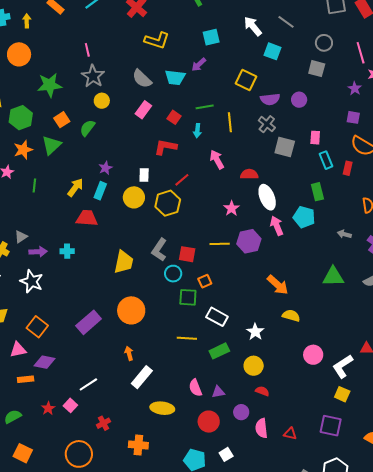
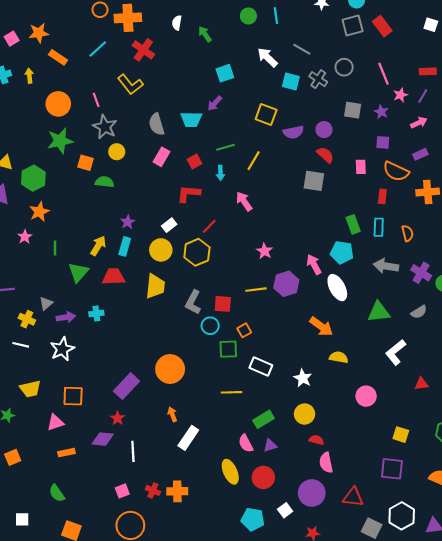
yellow L-shape: (157, 40) -> (130, 84), moved, turned 40
orange circle: (19, 54) -> (58, 104), moved
gray square: (317, 69) -> (353, 110), moved
gray semicircle: (142, 79) -> (157, 124), turned 35
red square: (174, 117) -> (194, 162), turned 32
orange square: (62, 120) -> (86, 163), moved, turned -35
yellow line: (230, 122) -> (254, 161), turned 42
gray cross: (267, 124) -> (318, 79), moved
green semicircle: (87, 128) -> (105, 182), turned 66
pink rectangle: (315, 138) -> (361, 167), moved
green triangle: (51, 145) -> (78, 272), moved
cyan rectangle: (326, 160) -> (379, 227), moved, turned 30
red semicircle: (249, 174) -> (325, 155), moved, turned 48
white rectangle: (144, 175) -> (169, 225), turned 56
white ellipse: (267, 197) -> (337, 288), moved
gray arrow: (344, 234) -> (386, 266), size x1.6
yellow trapezoid: (124, 262) -> (155, 286), moved
white star: (32, 281) -> (62, 349), turned 30
orange square: (37, 327) -> (73, 396), turned -30
green rectangle: (219, 351) -> (264, 419), moved
purple diamond: (44, 362) -> (103, 439), moved
white L-shape: (343, 366) -> (396, 352), moved
white line: (88, 384) -> (133, 451), turned -54
pink square: (70, 405) -> (122, 491), moved, turned 32
red star: (48, 408) -> (118, 418), moved
yellow ellipse: (162, 408) -> (230, 472), moved, turned 65
purple circle: (241, 412) -> (312, 493), moved, size x1.6
green semicircle: (13, 417) -> (57, 493), turned -90
red cross: (103, 423) -> (153, 490), turned -32
pink semicircle: (261, 428) -> (326, 463), moved
red triangle: (290, 434) -> (353, 497), moved, size x1.5
orange cross: (138, 445) -> (177, 491), moved

